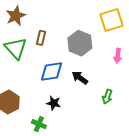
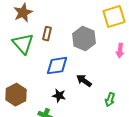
black arrow: (80, 78) -> (84, 81), moved
green arrow: (107, 97) -> (110, 100), moved

